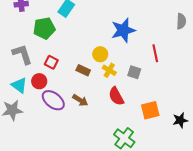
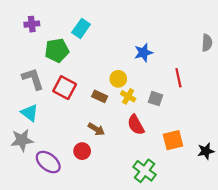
blue star: (123, 30) -> (143, 53), size x0.7
red square: (51, 62) -> (65, 88), size x1.5
red circle: (39, 81) -> (82, 151), moved
purple ellipse: (53, 100) -> (48, 162), moved

